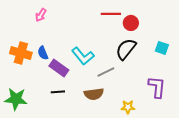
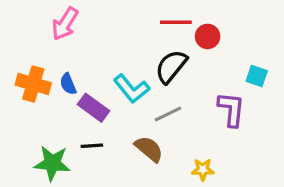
pink arrow: (41, 15) -> (65, 24), size x1.5
black semicircle: (126, 49) -> (171, 67), moved
purple L-shape: (157, 87) -> (231, 109), moved
brown semicircle: (94, 94) -> (149, 149), turned -132
green star: (16, 99) -> (52, 163), moved

